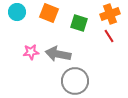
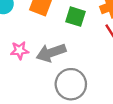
gray arrow: (58, 54) -> (51, 53), turned -30

